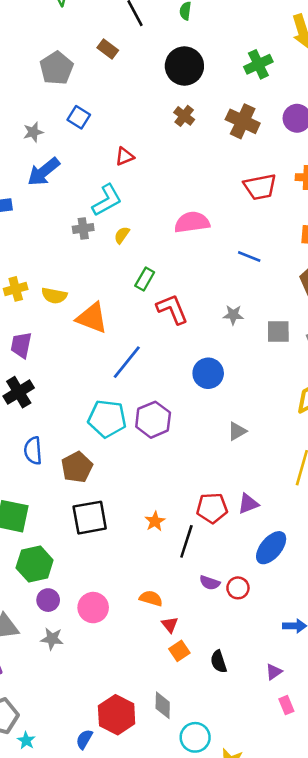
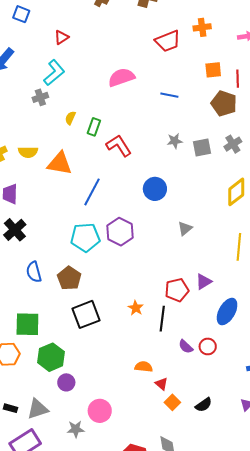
yellow semicircle: (122, 235) -> (70, 118), moved
gray star: (233, 315) -> (175, 141), moved
purple semicircle: (210, 583) -> (186, 347), turned 35
pink circle: (93, 608) -> (100, 411), moved
gray star: (52, 639) -> (76, 429), moved
black semicircle: (219, 662) -> (204, 405), turned -96

